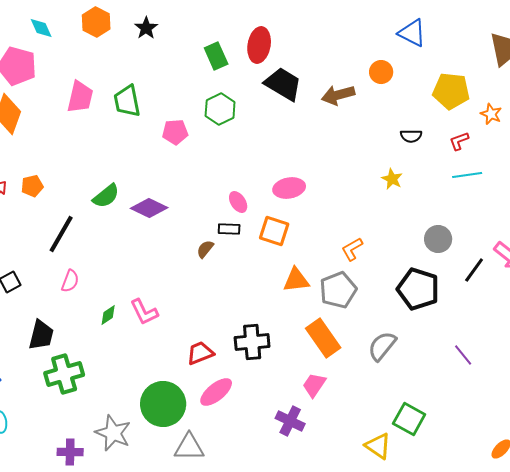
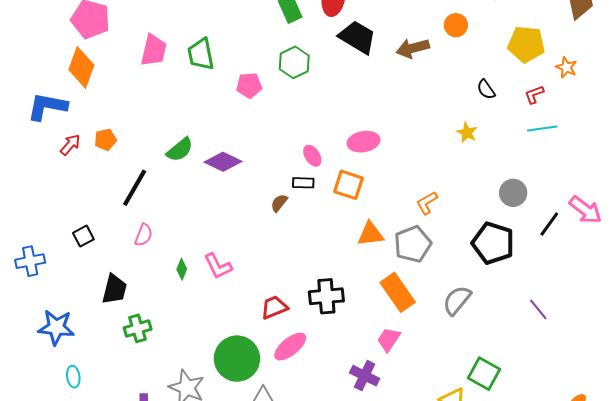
black semicircle: (411, 136) -> (486, 89), turned 55
green diamond: (108, 315) -> (182, 269), turned -35
green cross: (64, 374) -> (138, 328), size x0.7

